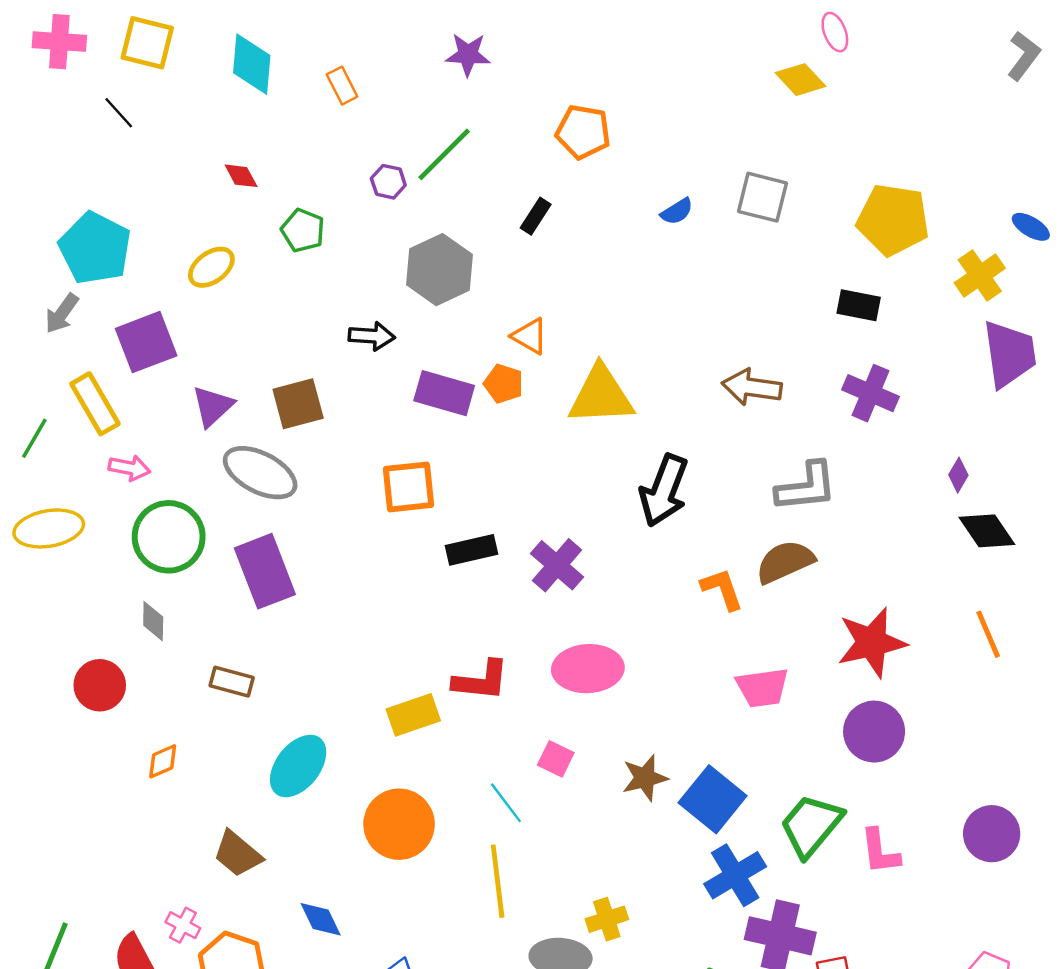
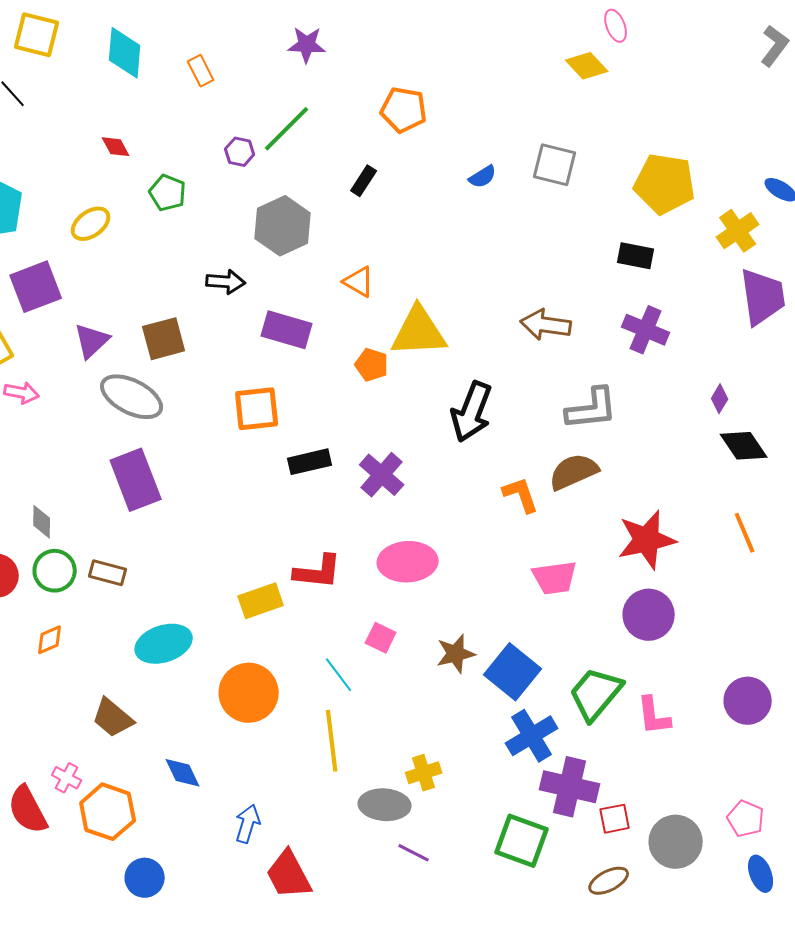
orange pentagon: (504, 384) -> (372, 365), moved
green circle: (169, 537) -> (55, 571), moved, size x0.7
cyan ellipse: (298, 766) -> (164, 644), turned 34

